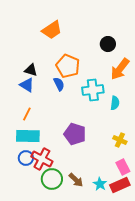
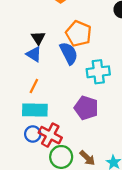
black triangle: (31, 70) -> (38, 38), turned 40
blue semicircle: (59, 84) -> (69, 53), size x1.5
cyan cross: (93, 90) -> (98, 72), moved

